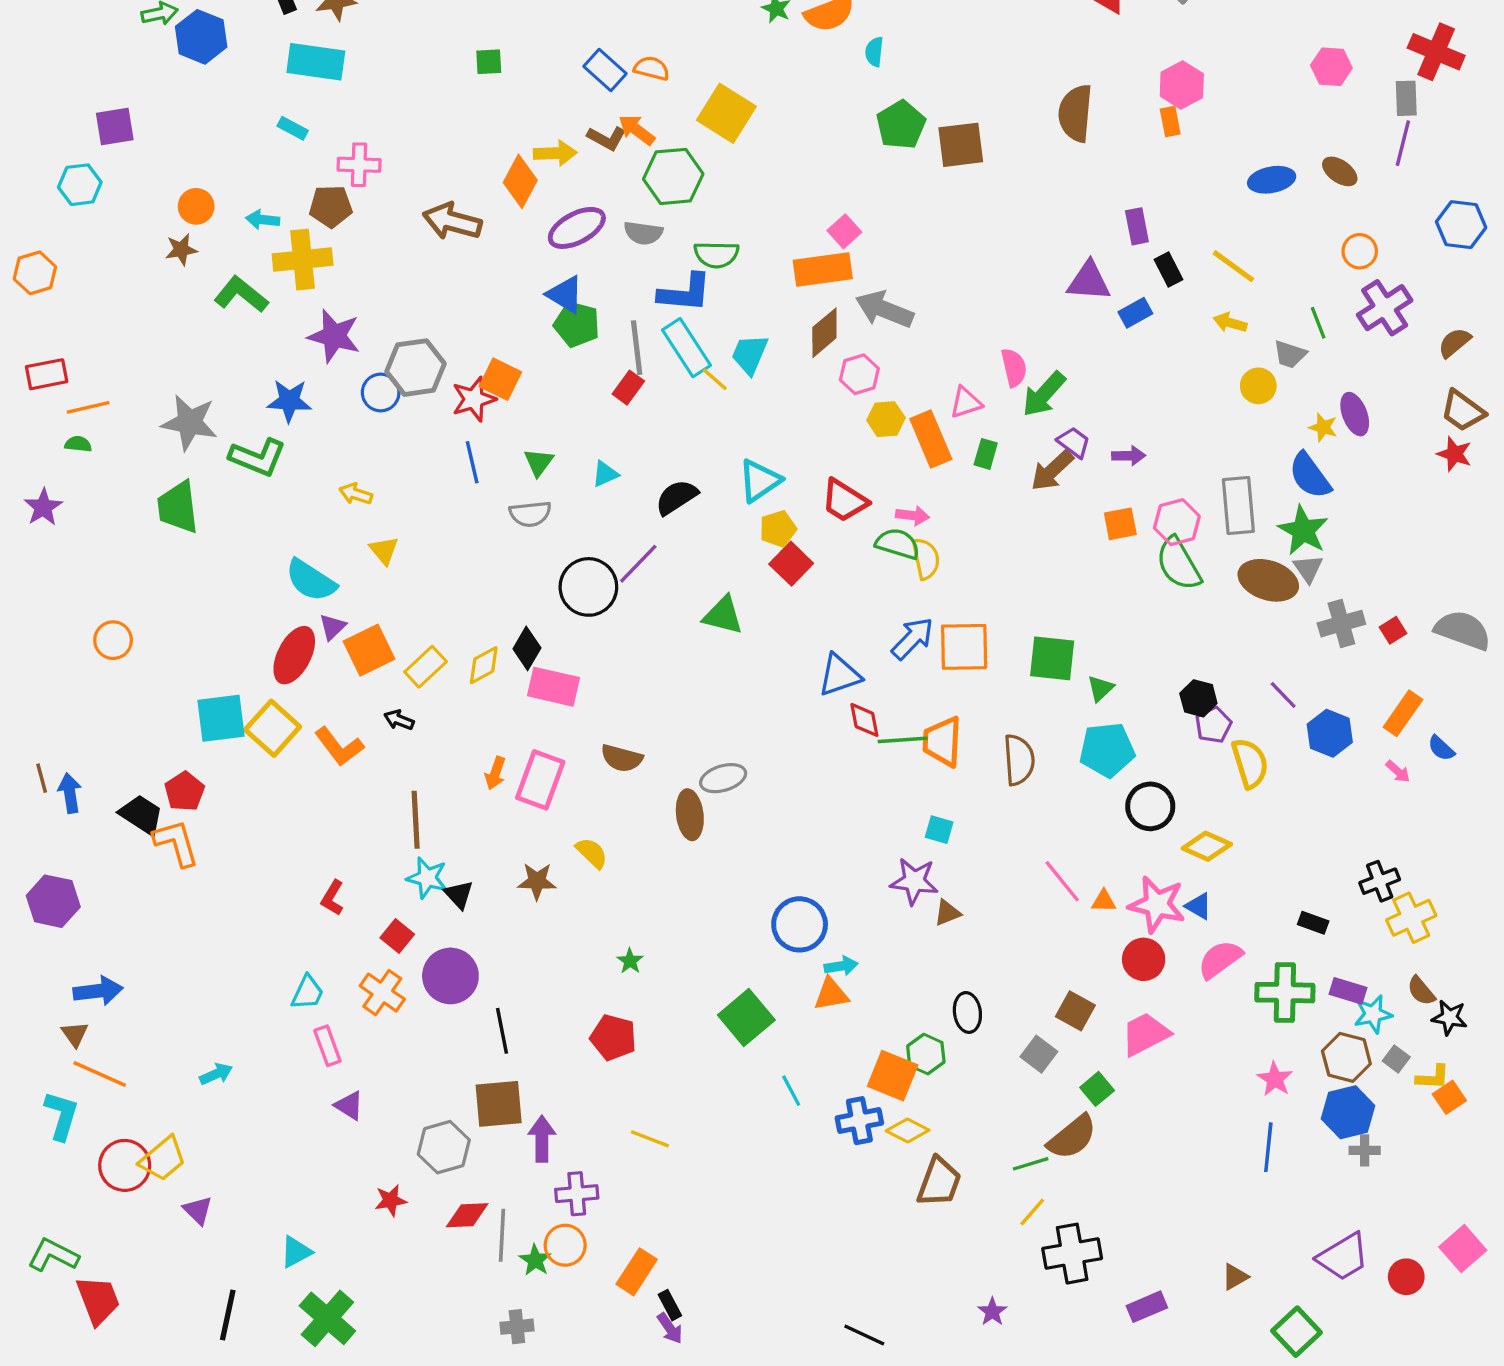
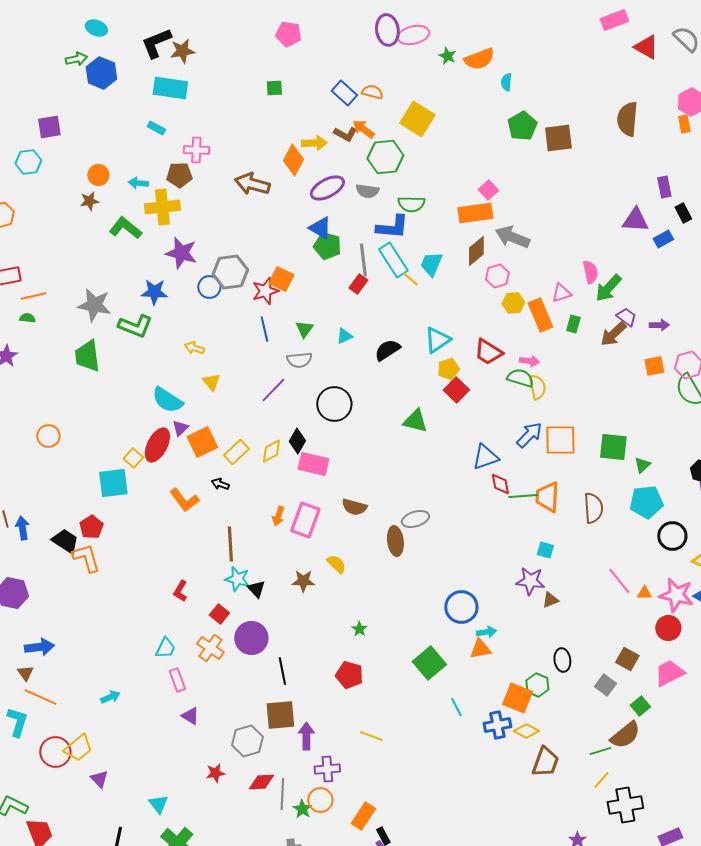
purple line: (638, 564) -> (273, 390), moved
yellow square: (273, 728) -> (133, 458), moved, size x0.6
cyan triangle: (296, 1252) -> (158, 804), turned -40

